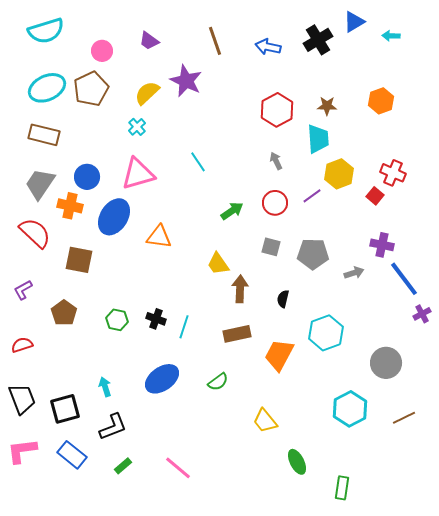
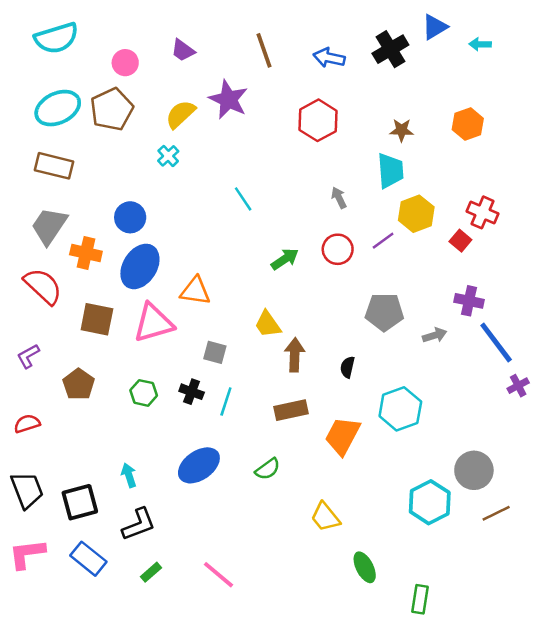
red hexagon: (277, 110) -> (318, 120), moved
pink triangle: (138, 174) -> (153, 323), moved
blue circle: (87, 177) -> (130, 217), moved
gray square: (271, 247) -> (215, 352), moved
gray circle: (386, 363) -> (474, 470), moved

